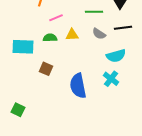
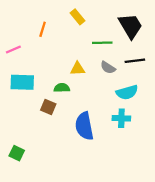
pink line: (56, 18) -> (13, 50), moved
green semicircle: (50, 38) -> (62, 88), moved
cyan cross: (111, 79) -> (121, 118), turned -35

